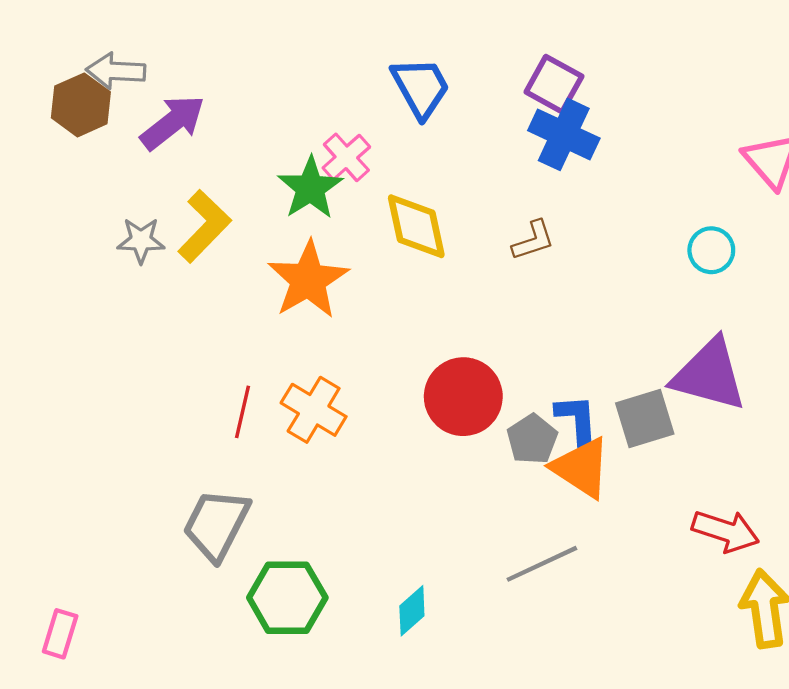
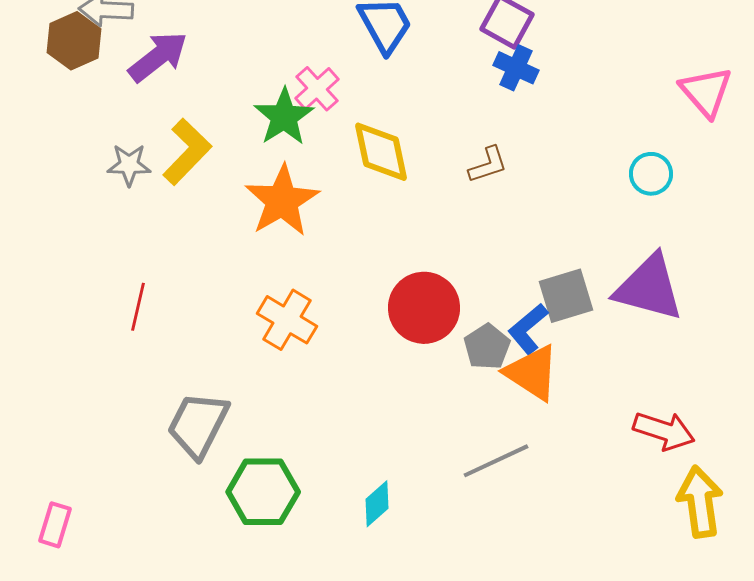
blue cross: (564, 134) -> (516, 68), size x0.7
red line: (243, 412) -> (138, 307), moved
gray square: (645, 419) -> (566, 296), moved
blue L-shape: (577, 420) -> (528, 329), turned -126

